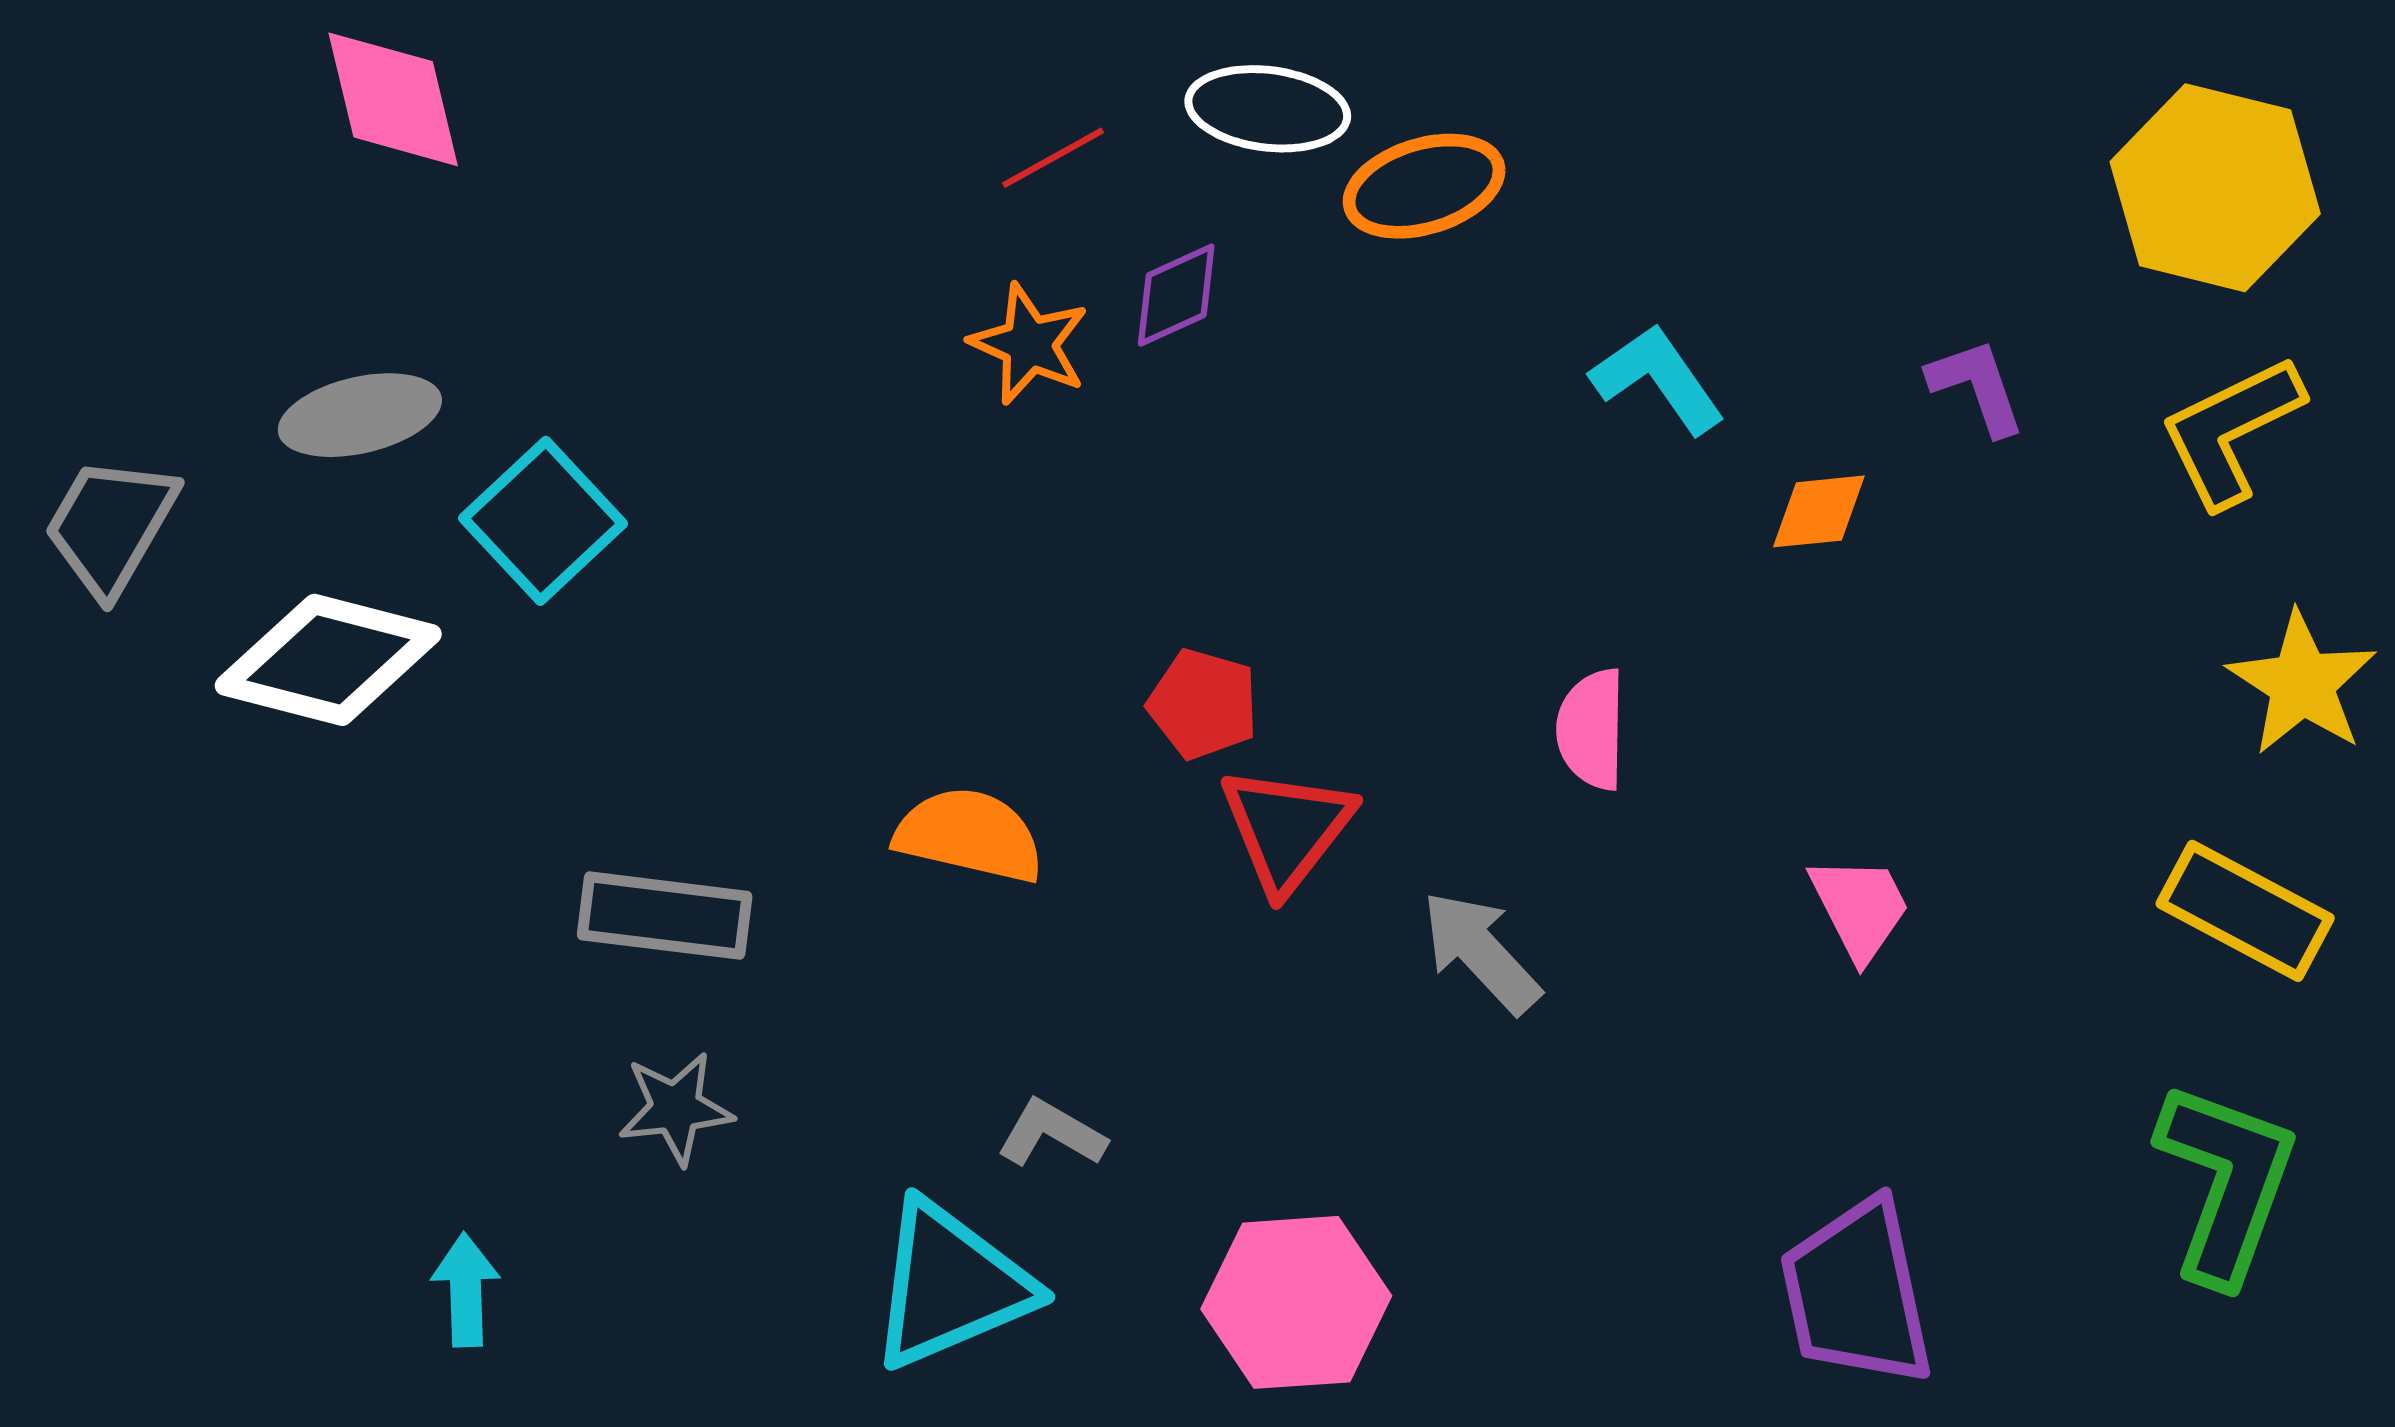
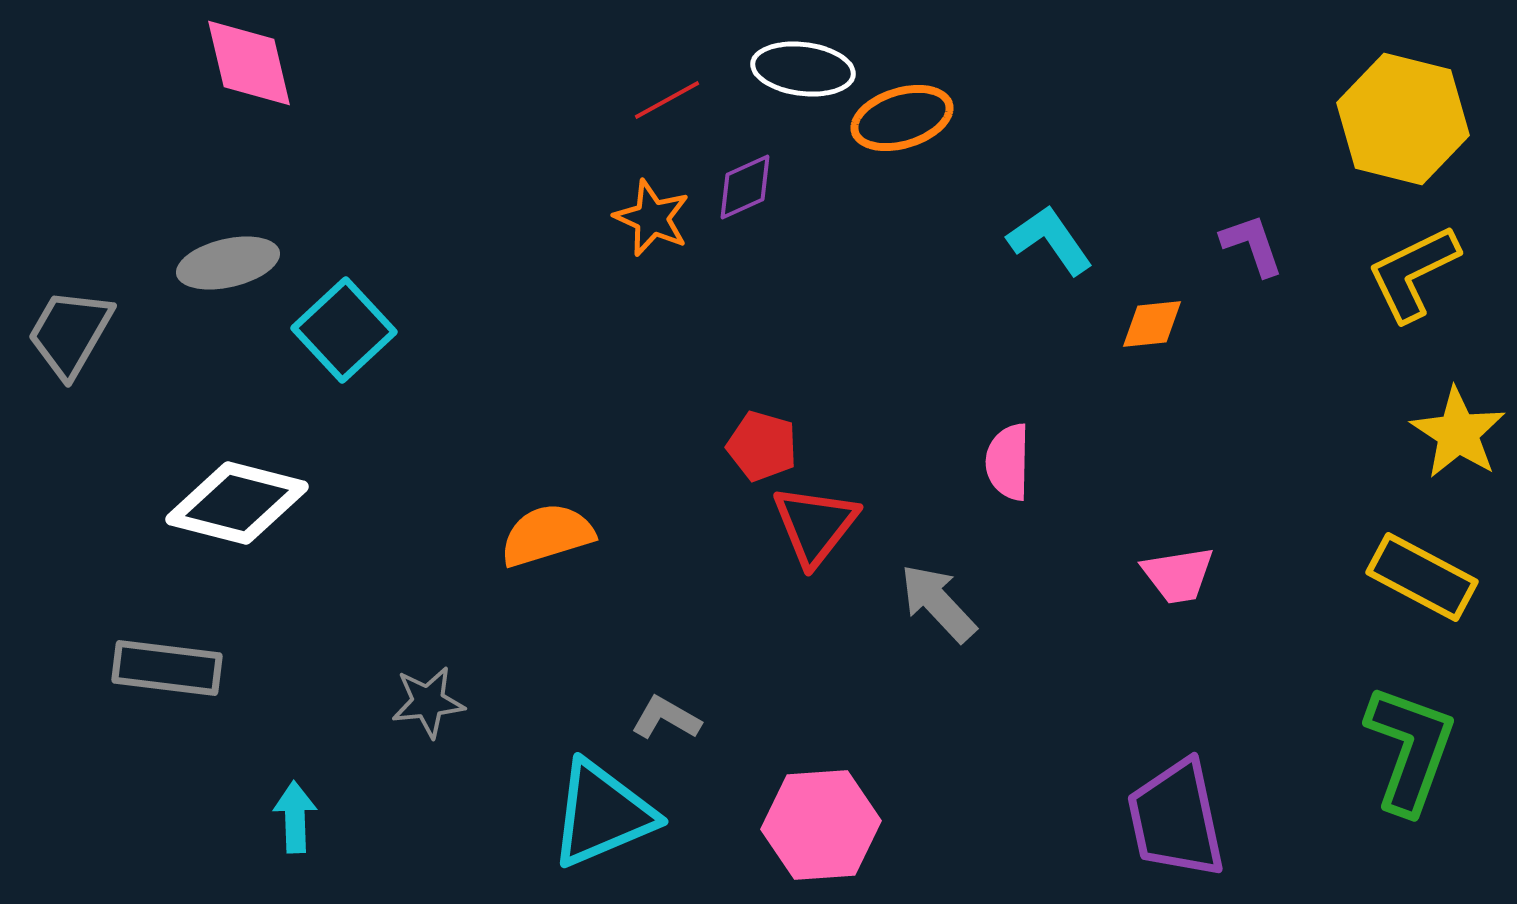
white diamond: (328, 660) -> (237, 503), moved
orange semicircle: (969, 835) -> (547, 535), moved, turned -30
pink trapezoid: (1860, 908) -> (1178, 575), turned 108
gray rectangle: (665, 916) -> (167, 668), moved

